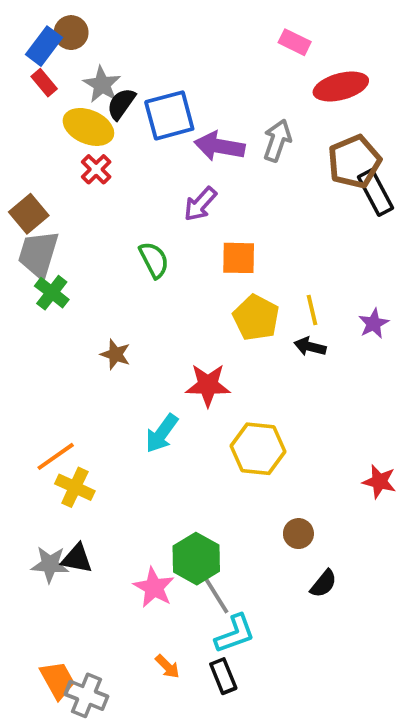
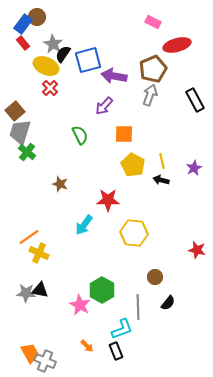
gray arrow: (277, 140) -> (150, 95), moved
brown pentagon: (354, 162) -> (153, 69), moved
gray line: (214, 591) -> (138, 307), moved, turned 30

